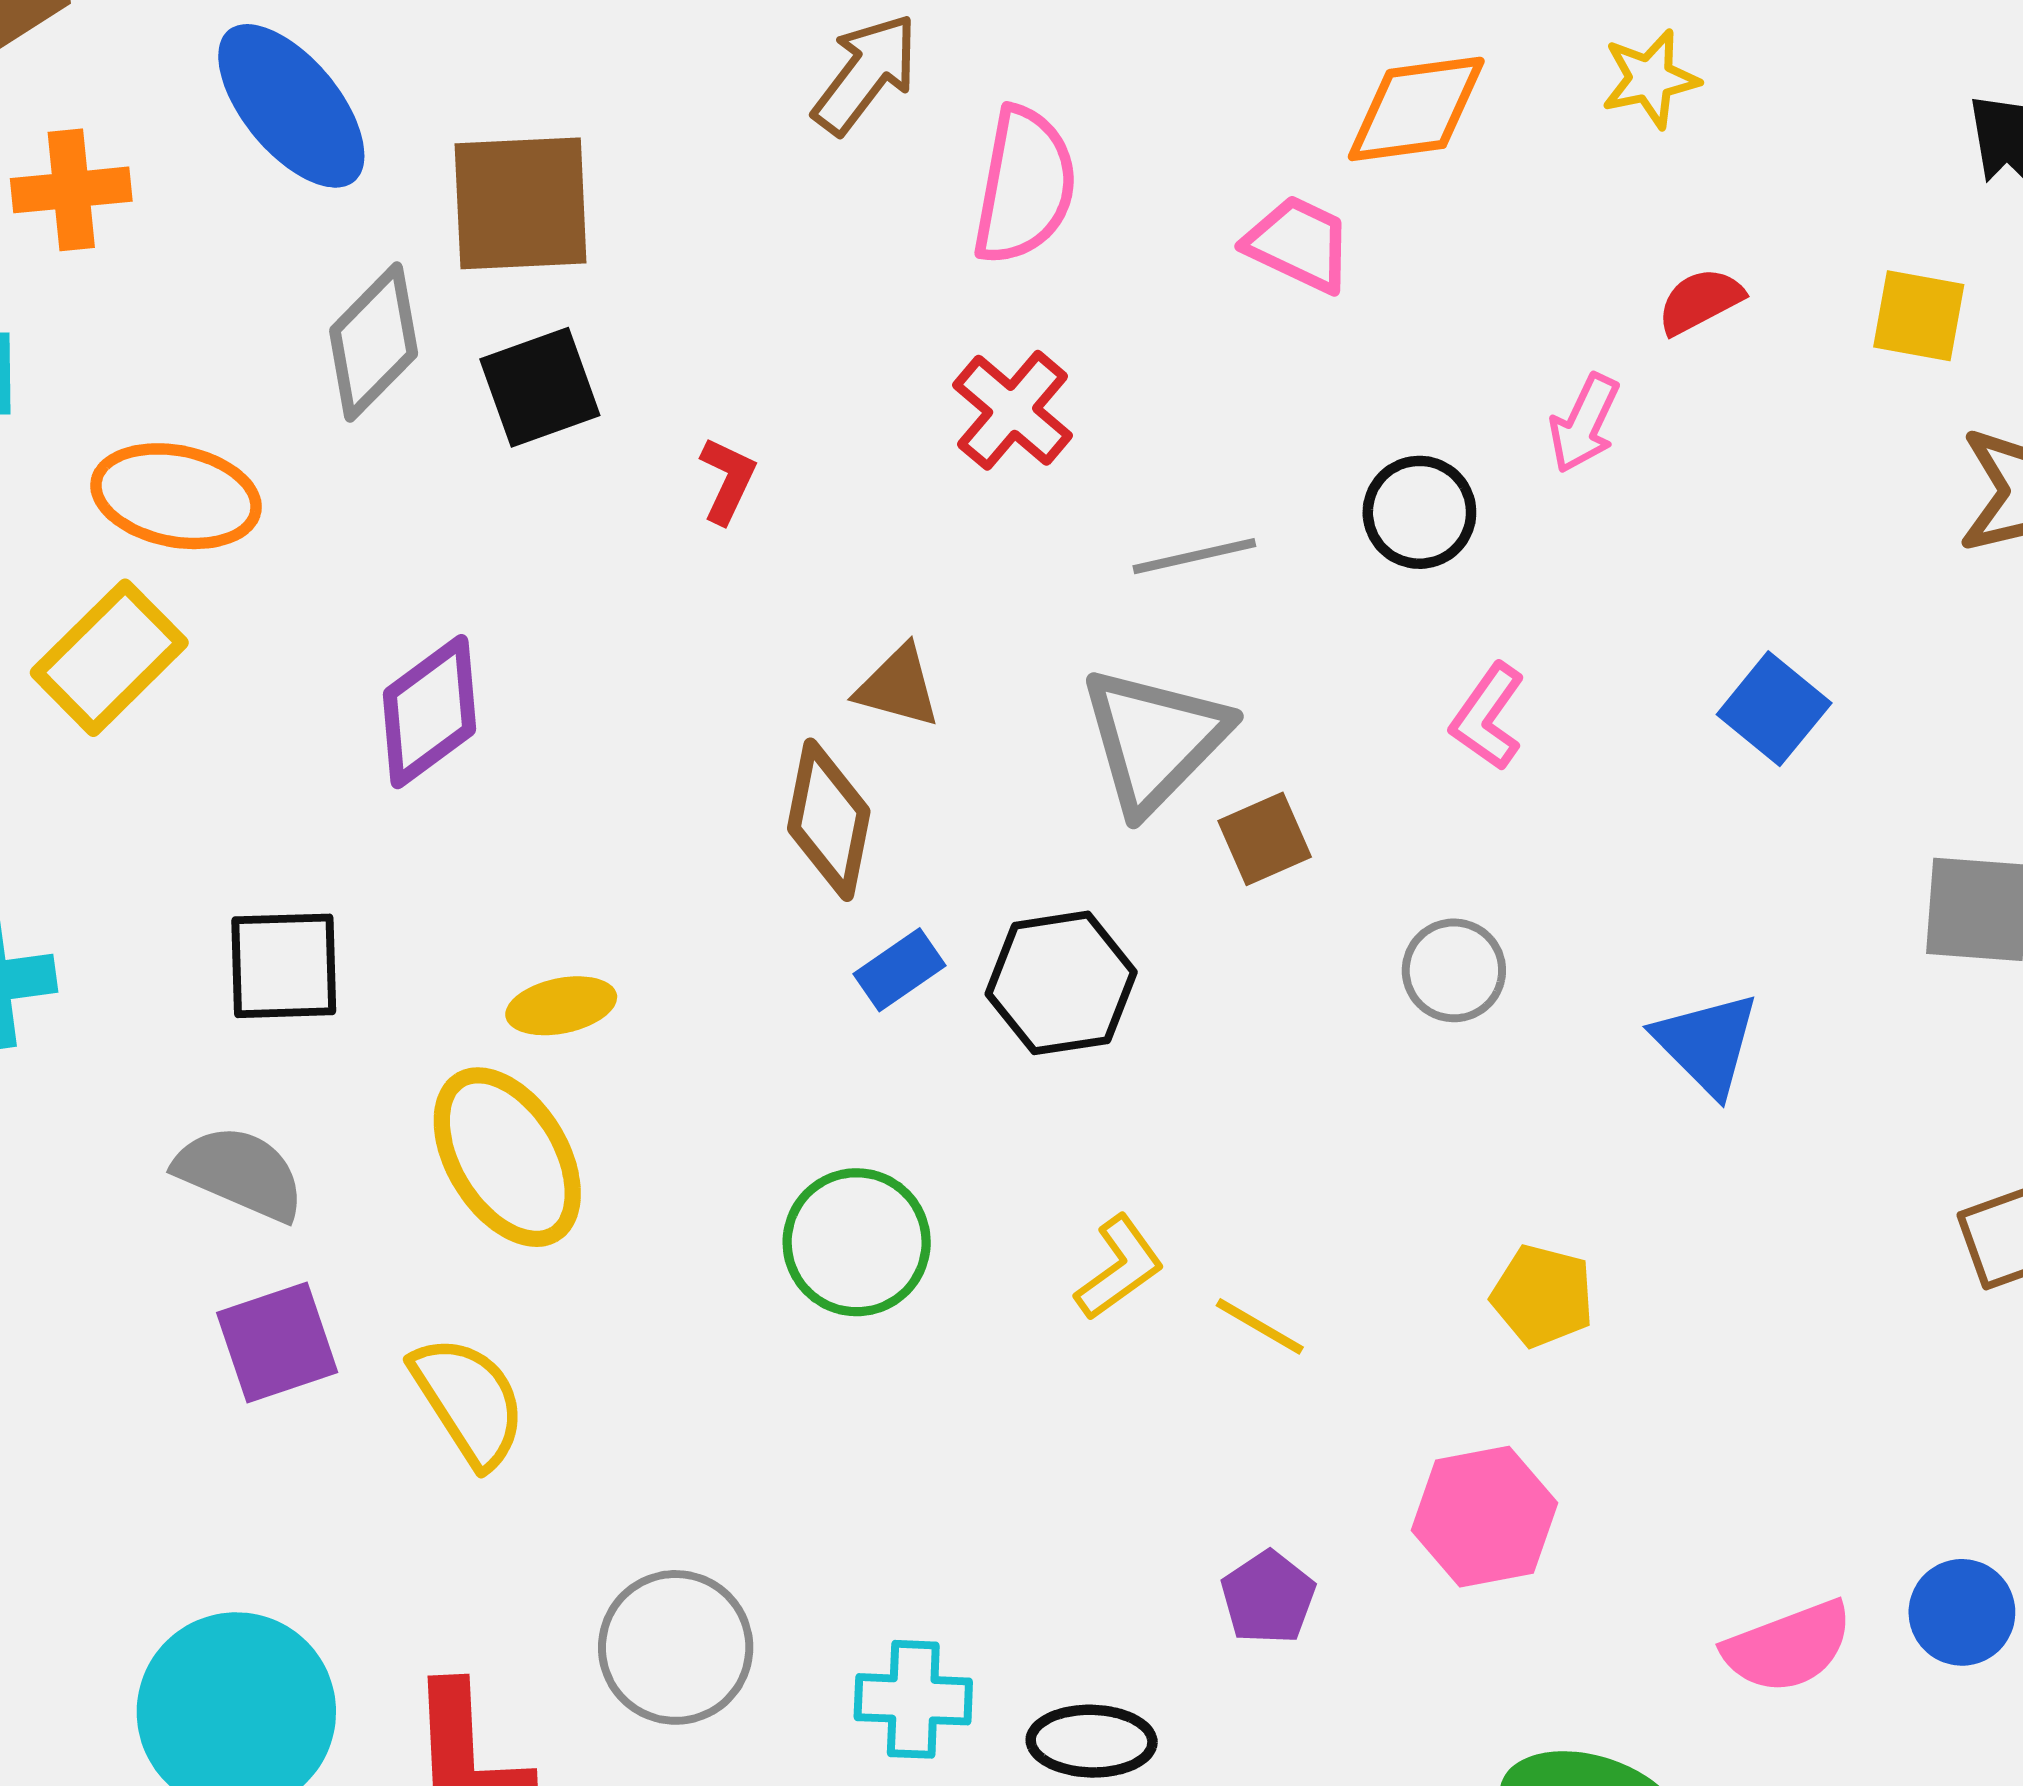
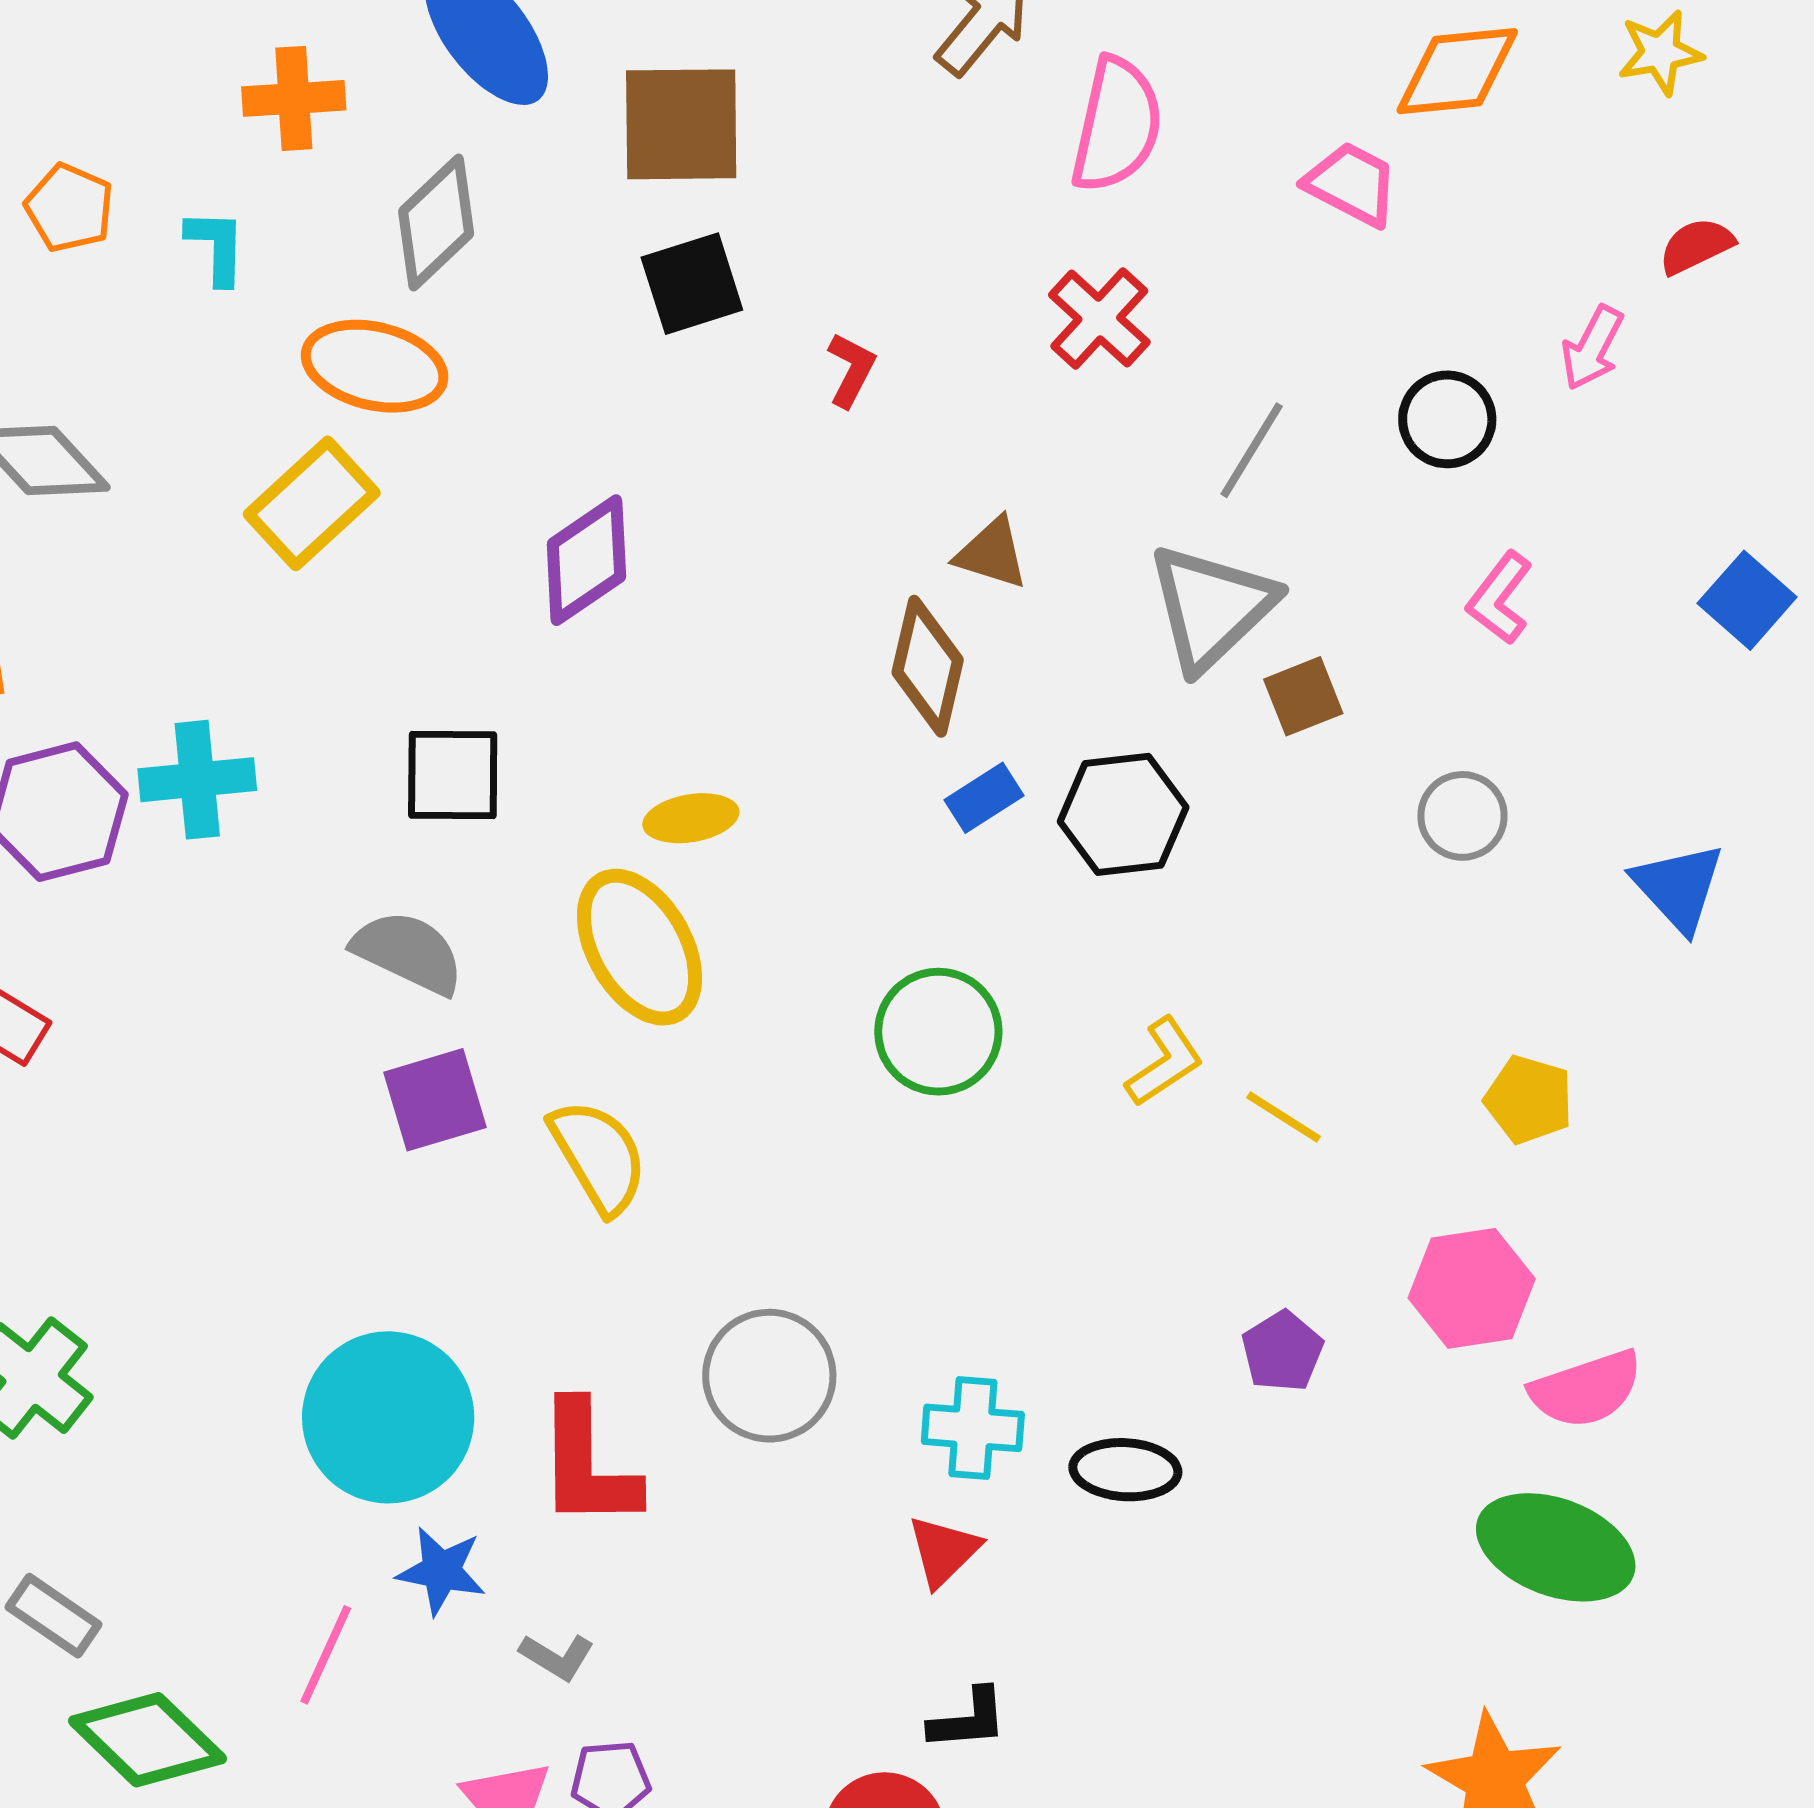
gray diamond: (374, 342) -> (436, 223), moved
gray line: (1194, 556) -> (1252, 450), turned -48
pink semicircle: (1788, 1647) -> (1586, 1389), moved

